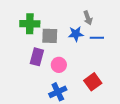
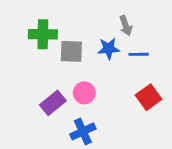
purple rectangle: (37, 57) -> (53, 103), moved, turned 36
red square: (93, 82) -> (149, 97), moved

